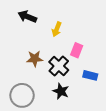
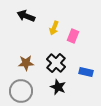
pink rectangle: (77, 50) -> (73, 36), moved
brown star: (35, 59) -> (26, 63), moved

